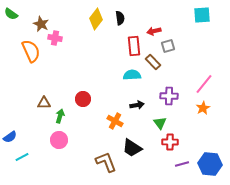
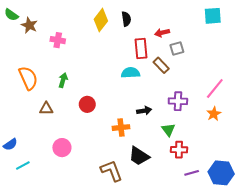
brown star: (41, 24) -> (29, 25), moved
orange semicircle: (31, 51) -> (28, 78), moved
cyan semicircle: (132, 75) -> (130, 73), moved
green arrow: (60, 116) -> (63, 80), moved
orange cross: (115, 121) -> (121, 128), turned -35

